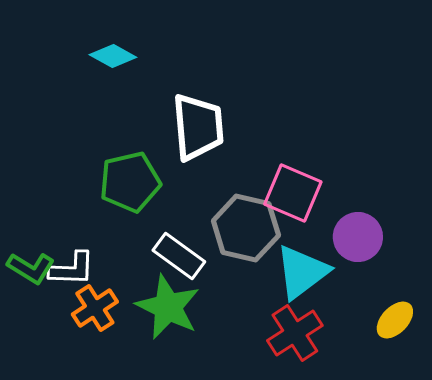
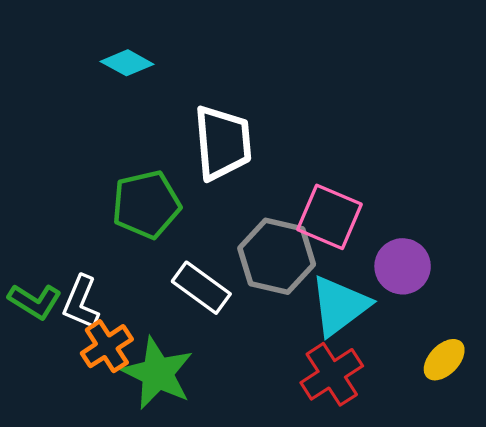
white L-shape: (72, 269) -> (81, 302), turned 111
green star: (168, 307) -> (157, 373), moved

